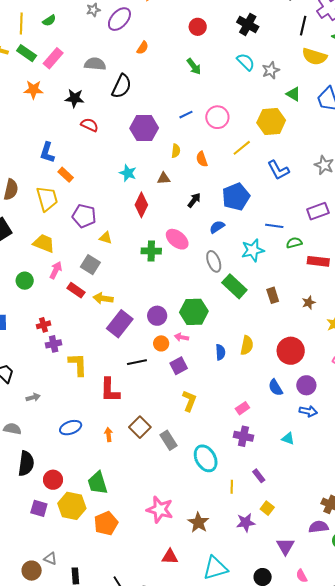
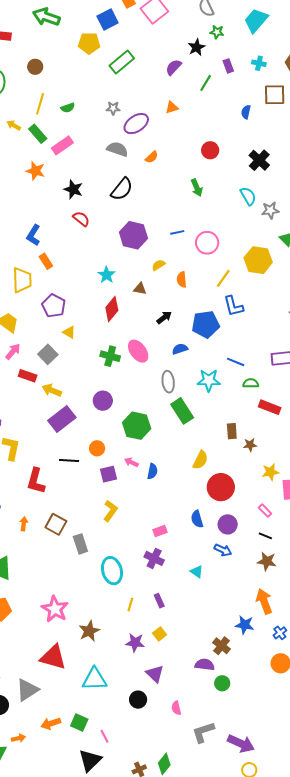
gray semicircle: (95, 64) -> (117, 149), moved
yellow line: (242, 148) -> (223, 278), turned -30
yellow semicircle: (176, 151) -> (158, 265), turned -144
blue L-shape: (278, 170) -> (233, 306), moved
red rectangle: (76, 290) -> (28, 376), turned -30
brown rectangle: (273, 295) -> (232, 431), moved
purple circle: (157, 316) -> (103, 401), moved
pink arrow: (182, 337) -> (131, 462), moved
yellow semicircle: (247, 345) -> (200, 460), moved
brown square: (140, 427) -> (56, 524), turned -30
purple triangle: (285, 546) -> (155, 674), moved, turned -30
red triangle: (170, 557) -> (53, 657), size x1.6

